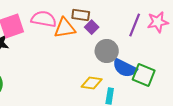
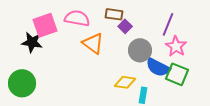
pink star: (158, 22) -> (176, 46), moved, turned -30
orange triangle: (65, 28) -> (93, 43), moved, turned 45

